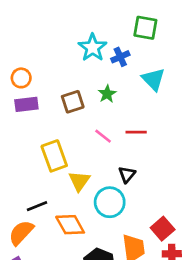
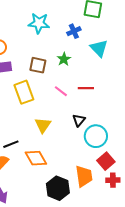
cyan star: (93, 48) -> (39, 23), moved, turned -30
brown square: (73, 102) -> (38, 65), turned 30
yellow rectangle: (54, 156) -> (24, 92), moved
cyan circle: (110, 202) -> (96, 136), moved

